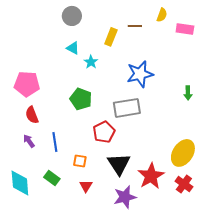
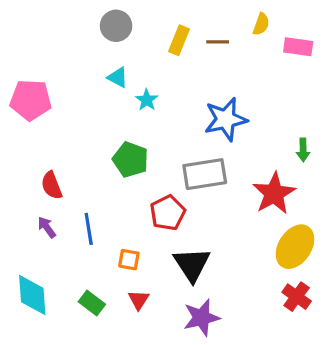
yellow rectangle: (111, 37) -> (179, 40), moved
pink pentagon: (27, 84) -> (31, 100), moved
red star: (151, 176) -> (274, 193), moved
green rectangle: (52, 178) -> (92, 303), moved

